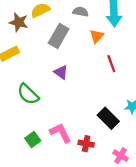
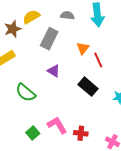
brown star: (19, 22) -> (13, 29), turned -30
orange triangle: (97, 36) -> (83, 48), moved
black rectangle: (108, 118) -> (88, 87), moved

